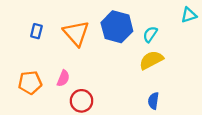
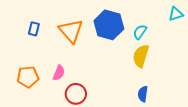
yellow semicircle: (151, 60) -> (141, 56), turned -45

